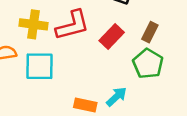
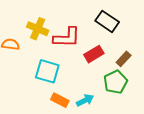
cyan square: (40, 66) -> (47, 71), moved

